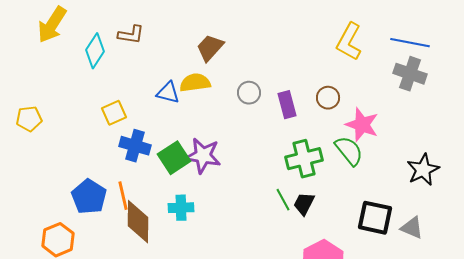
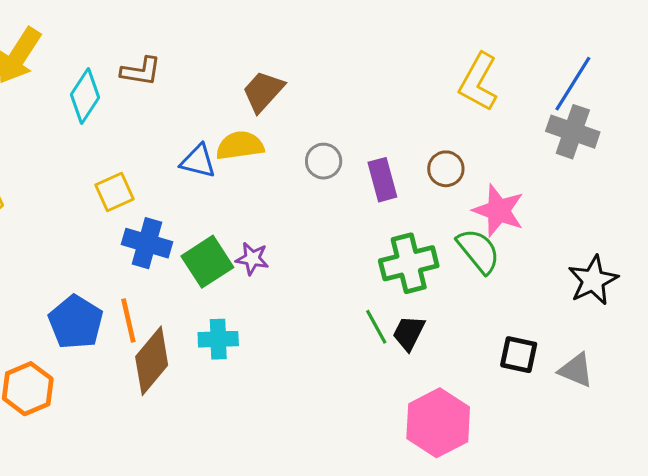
blue line: (410, 43) -> (573, 84), turned -69
purple star: (203, 156) -> (252, 259), size x0.6
black square: (375, 218) -> (519, 355), size x0.7
brown diamond: (138, 222) -> (152, 361), turned 39

